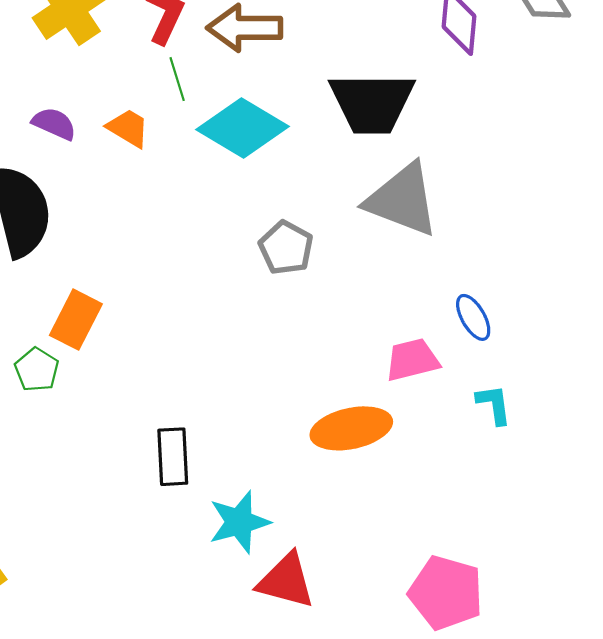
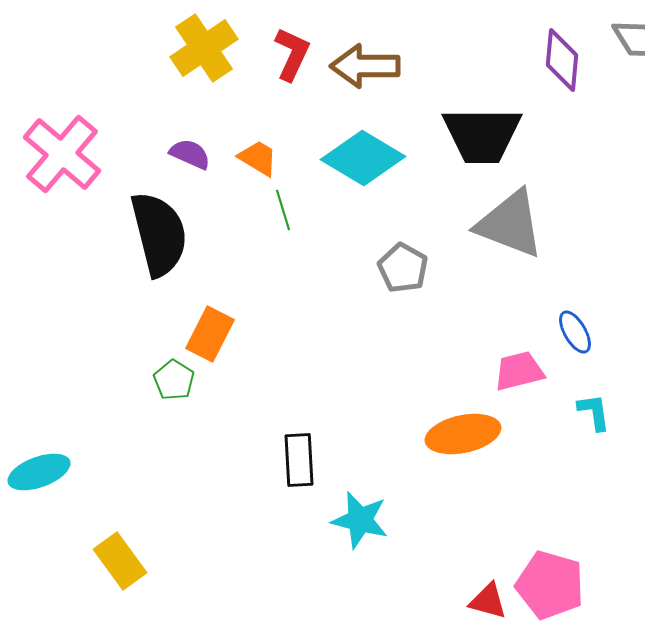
green line: (177, 79) -> (283, 210), moved
cyan star: (239, 522) -> (360, 520), turned 30
red triangle: (286, 581) -> (488, 601), moved, size x0.7

